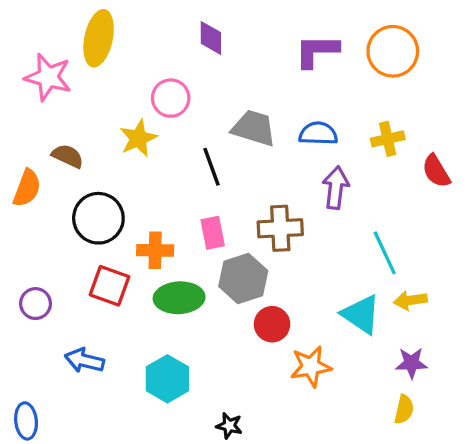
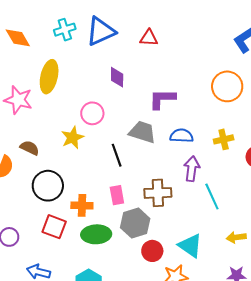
purple L-shape: (317, 51) -> (162, 99), moved
cyan line: (385, 253) -> (212, 197), moved
cyan triangle: (361, 314) -> (190, 246), moved

